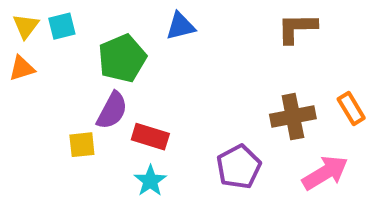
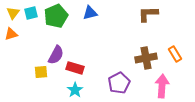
green pentagon: (122, 58) -> (56, 16), moved
pink arrow: (325, 173) -> (162, 86), turned -55

